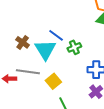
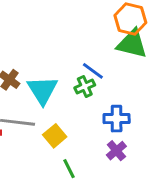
blue line: (56, 35) -> (93, 71), moved

